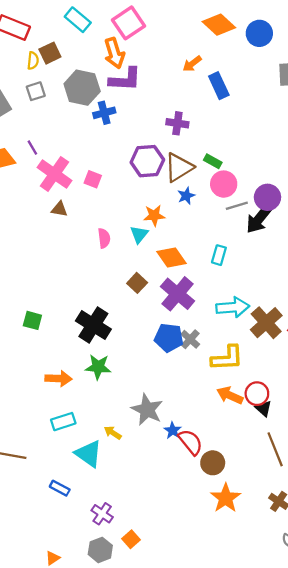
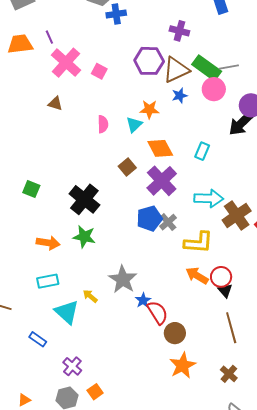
green rectangle: (213, 161) -> (207, 68), size x1.8
gray line: (237, 206) -> (229, 67), moved
brown triangle: (59, 209) -> (55, 103), moved
blue pentagon: (169, 338) -> (149, 218), turned -30

